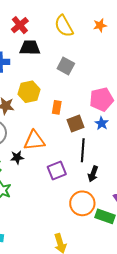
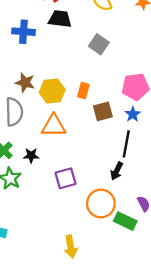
yellow hexagon: (29, 92) -> (52, 91), moved
black line: (83, 150) -> (126, 144), moved
black star: (17, 157) -> (31, 156), moved
purple square: (57, 171) -> (65, 178), moved

